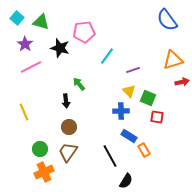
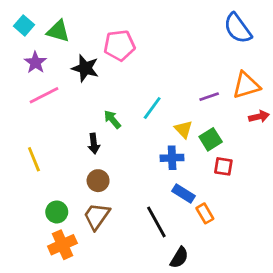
cyan line: (107, 56) -> (152, 108), moved
purple line: (133, 70) -> (209, 97), moved
green square: (148, 98) -> (211, 139), turned 35

